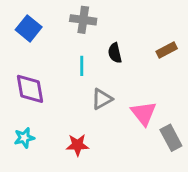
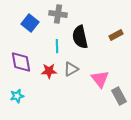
blue square: (29, 28) -> (30, 23), moved
black semicircle: (115, 53) -> (80, 37), size x1.6
red star: (77, 145) -> (49, 71), moved

